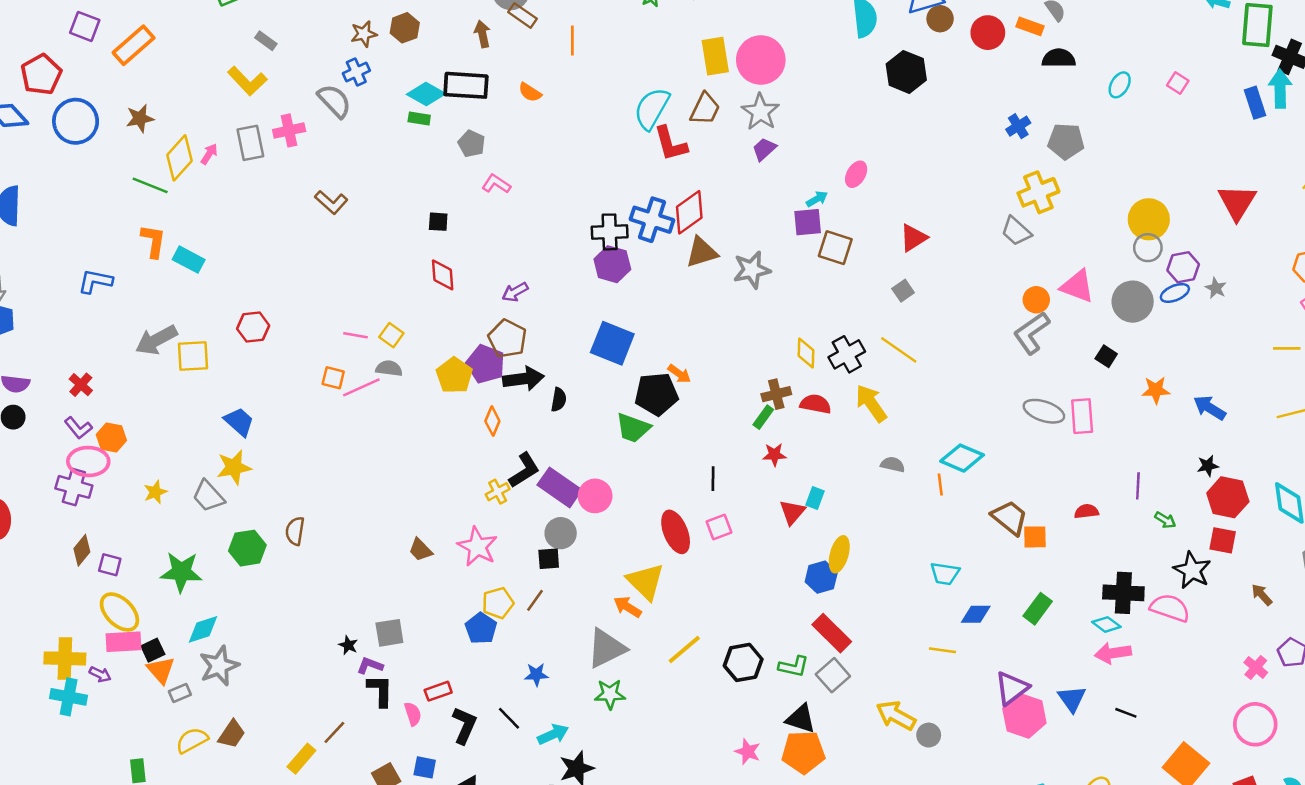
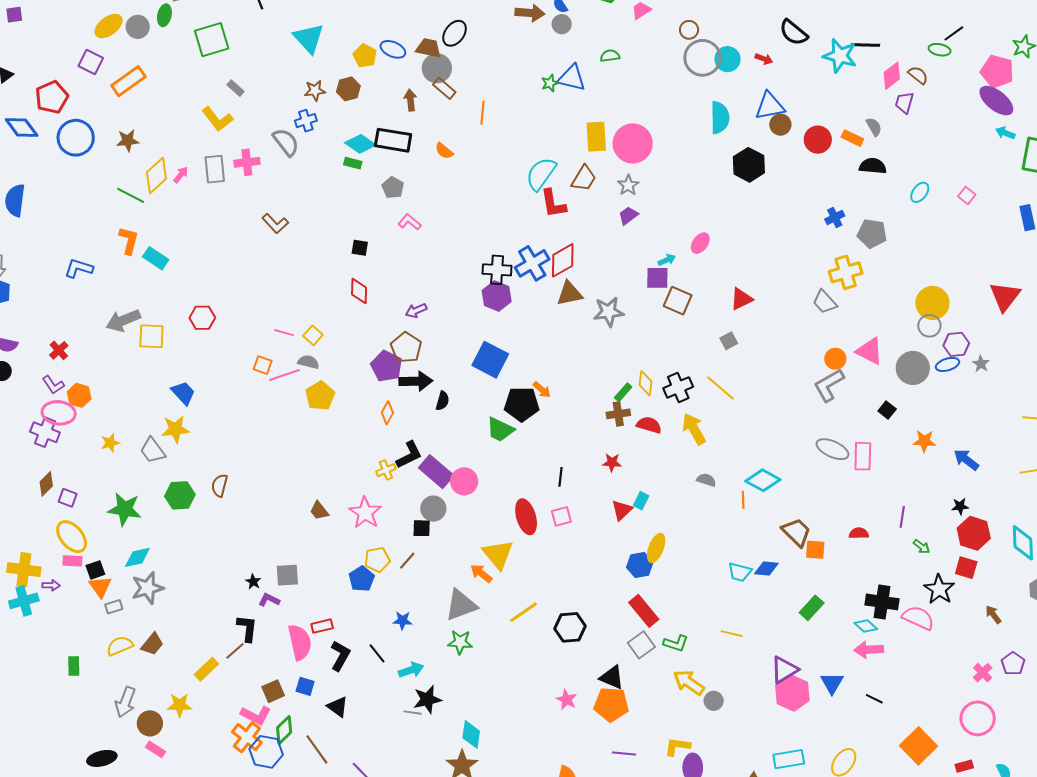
gray star: (760, 112) -> (628, 185), size x0.7
blue cross: (652, 220) -> (532, 263), turned 36
yellow pentagon: (454, 375) -> (320, 396), moved
green rectangle: (763, 417) -> (623, 392), moved
blue diamond: (976, 614) -> (766, 569), moved
pink rectangle: (123, 642) -> (72, 561), size x0.7
green L-shape: (794, 667) -> (676, 643), moved
purple arrow: (100, 674) -> (51, 585), turned -30
black L-shape: (380, 691) -> (247, 628), moved
cyan cross: (69, 697) -> (24, 601), turned -32
pink semicircle: (413, 714) -> (300, 642), size x1.8

